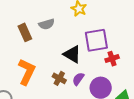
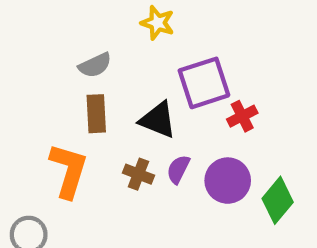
brown rectangle: (25, 32) -> (96, 114), moved, turned 30

